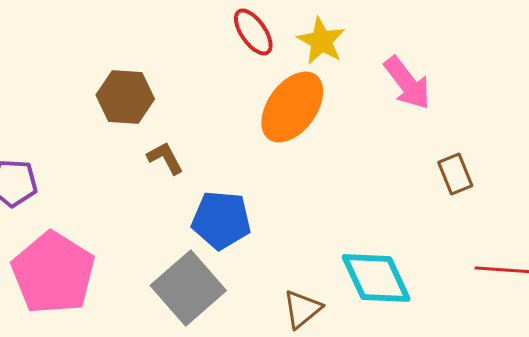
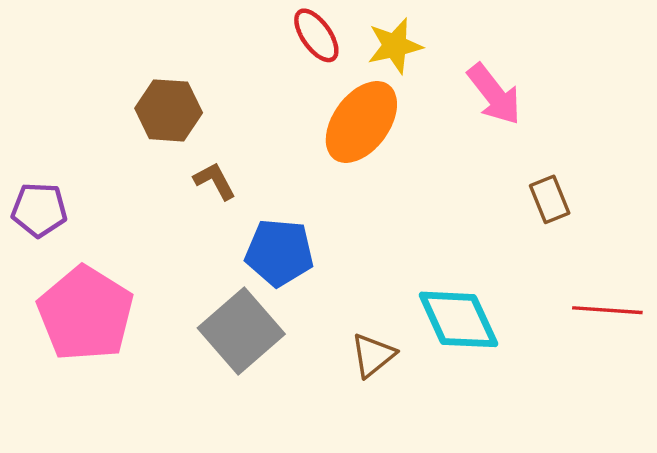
yellow star: (321, 41) -> (395, 46), turned 30

